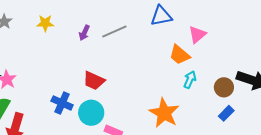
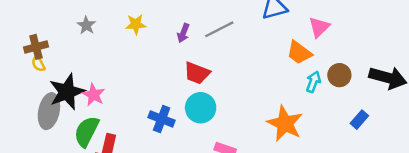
red trapezoid: (94, 81) -> (197, 73), moved
brown circle: (224, 87) -> (339, 75), moved
cyan circle: (91, 113) -> (201, 108), moved

